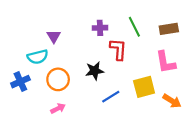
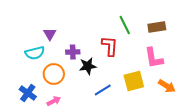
purple cross: (100, 28) -> (73, 52), moved
blue cross: (20, 82) -> (28, 93), moved, turned -30
orange arrow: (172, 101) -> (167, 86), moved

